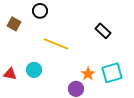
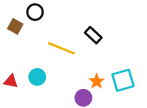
black circle: (40, 11) -> (35, 12), moved
black rectangle: (103, 31) -> (93, 35), moved

